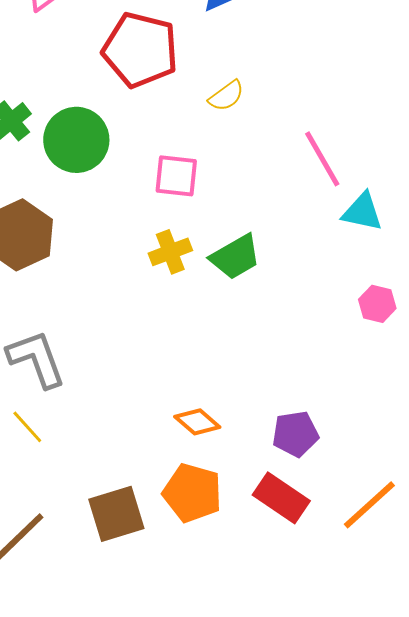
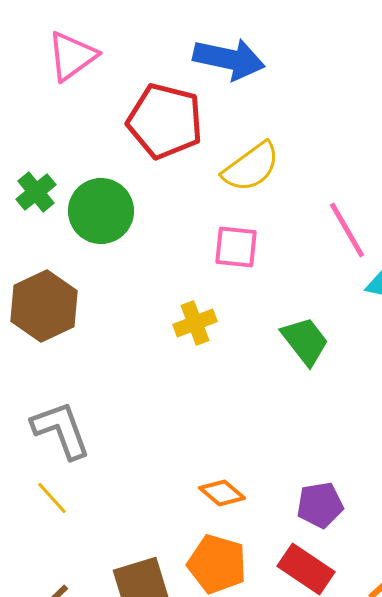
yellow semicircle: (226, 96) -> (251, 167), size x1.6
pink square: (176, 176) -> (236, 247), moved
green trapezoid: (235, 257) -> (305, 341), moved, turned -98

